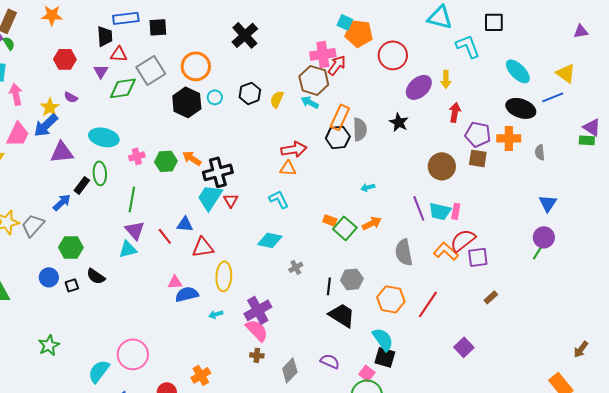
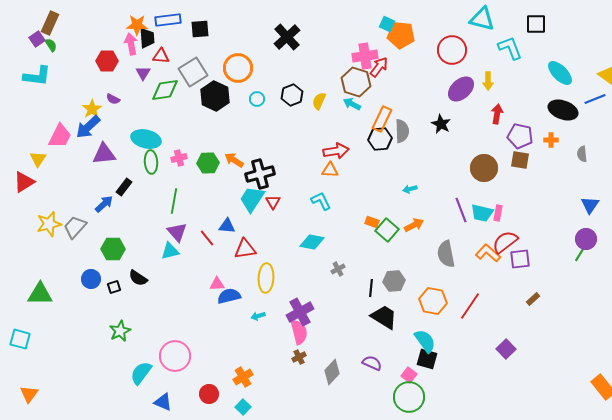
orange star: (52, 15) -> (137, 25), moved
red circle: (393, 55) -> (452, 50), moved
pink arrow: (16, 94) -> (131, 44), moved
black hexagon: (187, 102) -> (215, 96), moved
orange cross: (509, 138) -> (551, 140), size x0.6
green ellipse: (100, 173) -> (151, 162), moved
pink semicircle: (257, 330) -> (299, 332), turned 30
green star: (49, 345) -> (120, 331), moved
brown cross: (257, 355) -> (299, 357), turned -32

